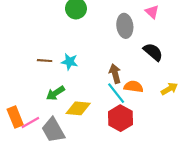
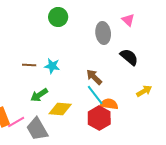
brown arrow: (115, 74) -> (94, 77), turned -30
orange semicircle: (134, 87) -> (109, 104), moved

